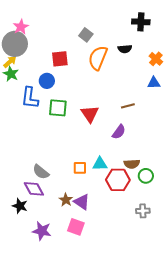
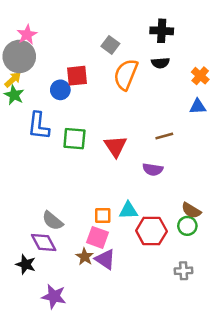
black cross: (141, 22) -> (162, 31), moved
blue circle: (47, 81) -> (60, 90), moved
purple semicircle: (119, 132) -> (153, 169), turned 63
brown semicircle: (132, 164) -> (191, 210), moved, turned 35
pink square: (76, 227) -> (98, 237), moved

